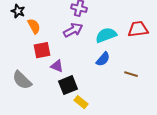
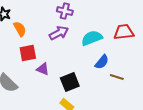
blue semicircle: (103, 59) -> (102, 62), moved
black square: (68, 85) -> (70, 82), moved

